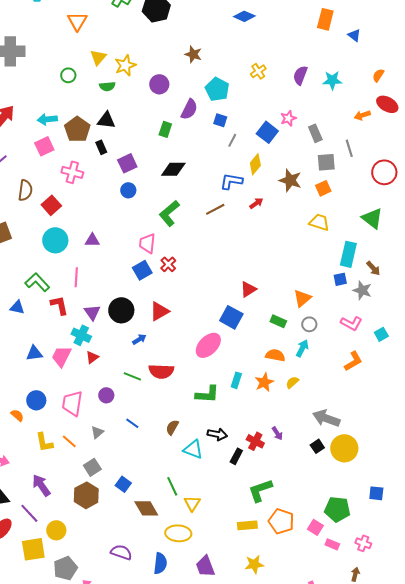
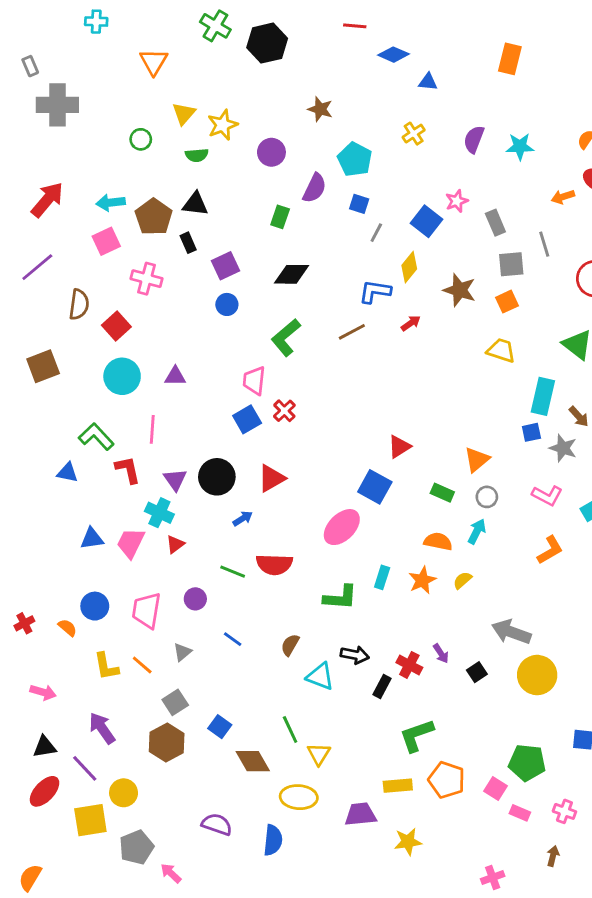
blue triangle: (354, 35) -> (428, 82), moved, turned -32
black square: (317, 446) -> (477, 672), moved
purple trapezoid: (205, 566) -> (360, 814), moved, turned 105

